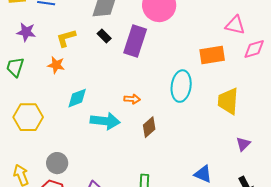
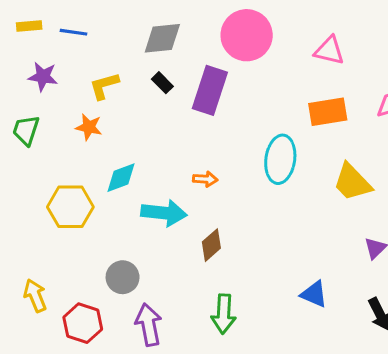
pink triangle: (235, 25) -> (329, 51), moved
yellow trapezoid: (228, 101) -> (352, 182), turned -48
yellow hexagon: (28, 117) -> (70, 207), moved
brown diamond: (149, 127) -> (211, 245), moved
gray circle: (57, 163) -> (123, 277), moved

